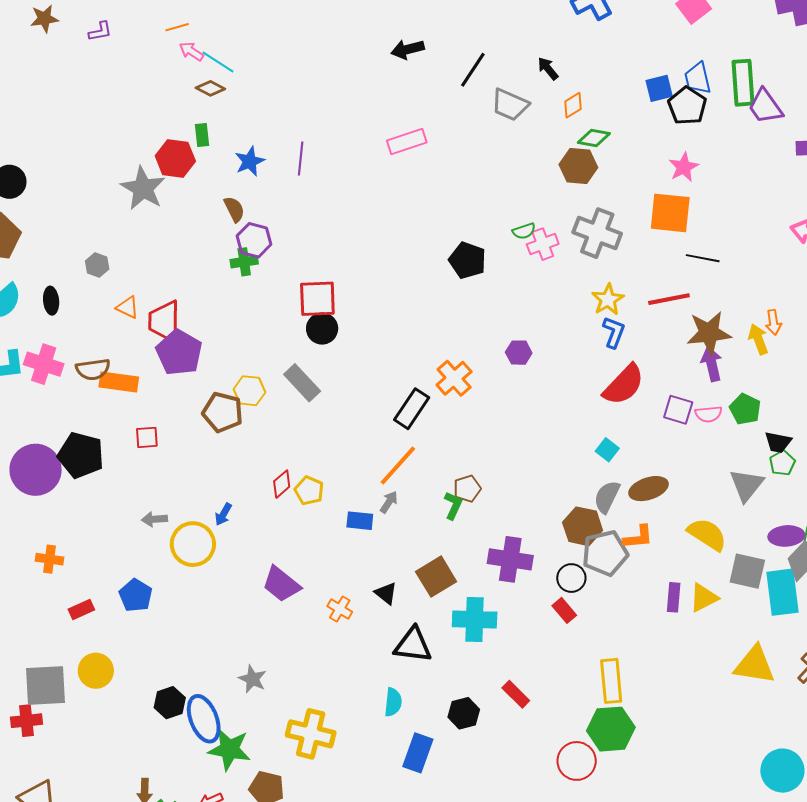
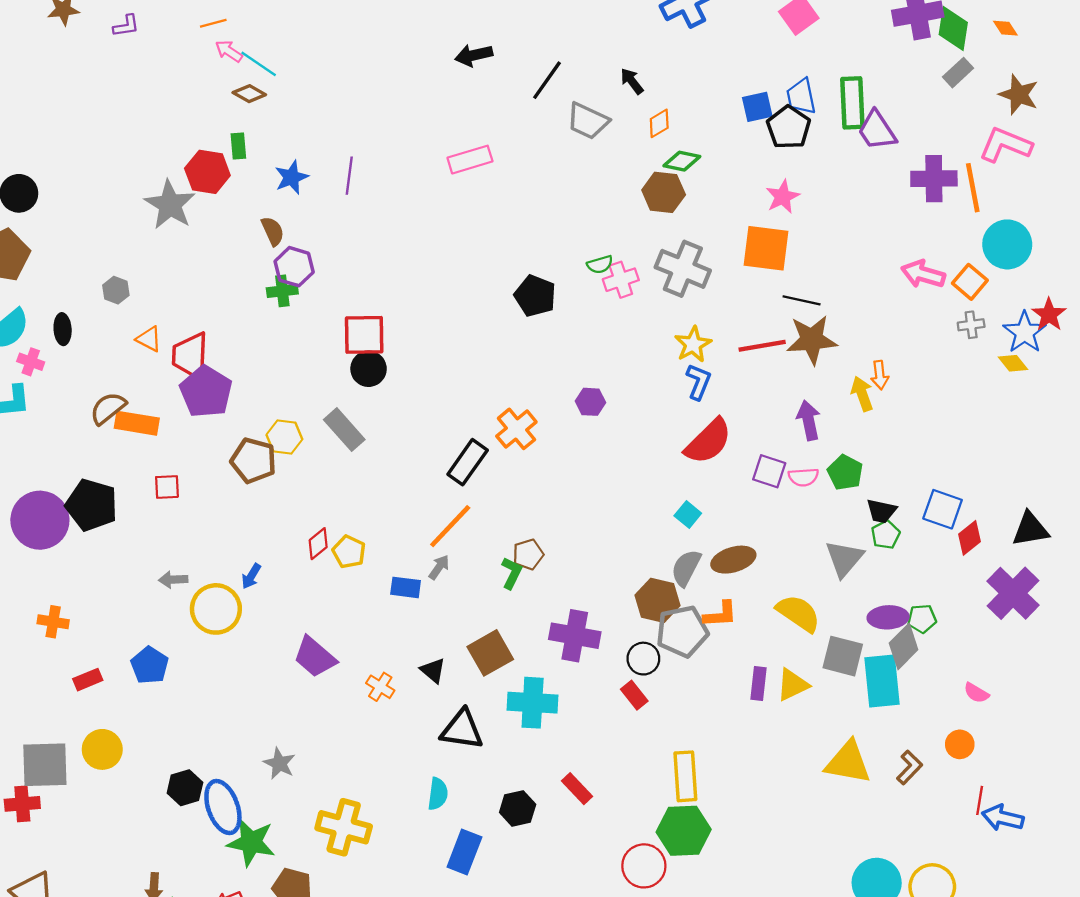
brown star: (709, 333) -> (812, 340), moved
pink cross: (44, 364) -> (31, 362), moved, size x0.6
brown semicircle: (93, 369) -> (108, 408), turned 148

